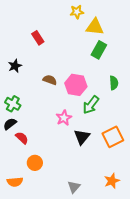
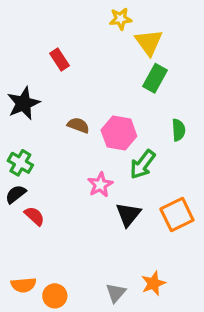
yellow triangle: (95, 27) -> (149, 42), turned 48
black star: (15, 66) -> (23, 103), size x1.5
orange circle: (35, 163) -> (55, 296), moved
orange star: (112, 181) -> (153, 283), moved

